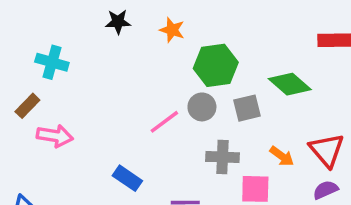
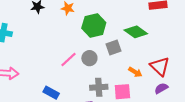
gray circle: (202, 107) -> (89, 58), moved
gray cross: (222, 157) -> (99, 87), moved

